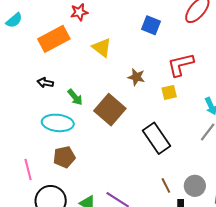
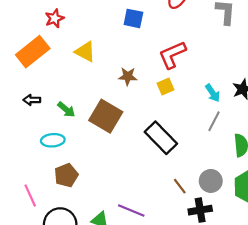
cyan ellipse: (58, 123) -> (53, 140), size x0.7

